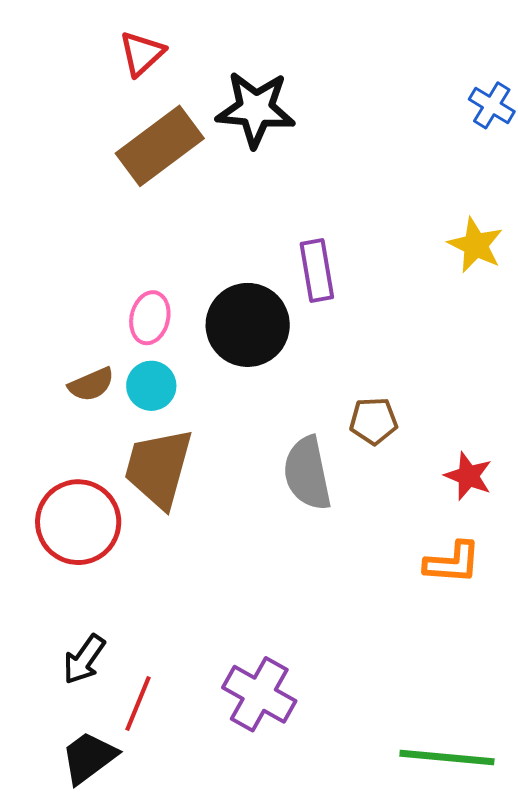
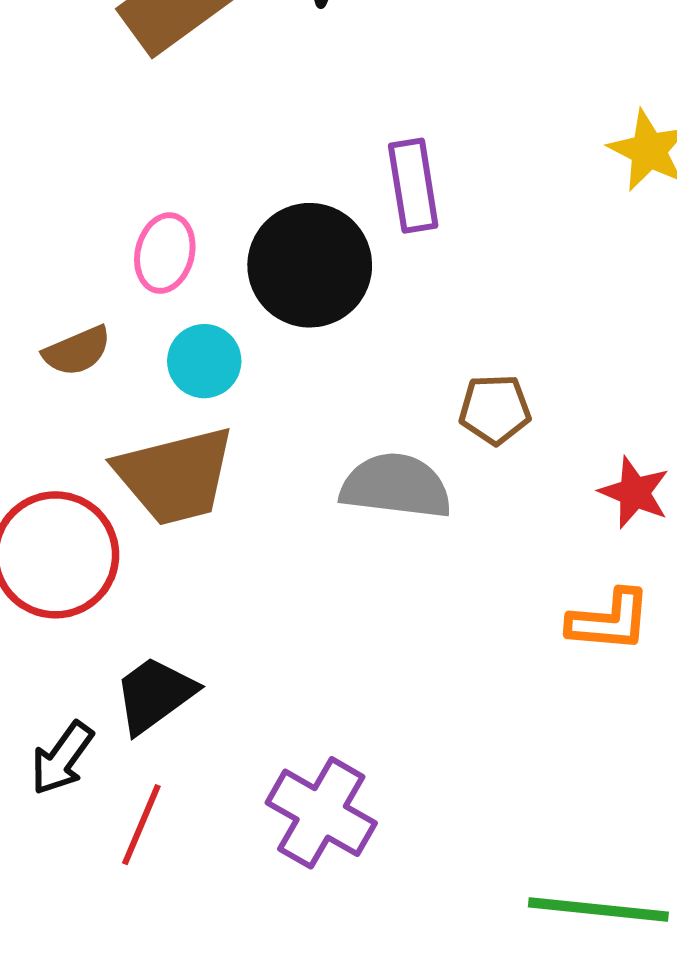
cyan circle: (151, 386) -> (204, 361), moved
brown trapezoid: (158, 468) -> (175, 476), turned -120
gray semicircle: (307, 473) -> (396, 486), turned 108
black trapezoid: (89, 757) -> (155, 695), moved

